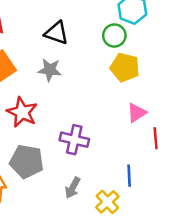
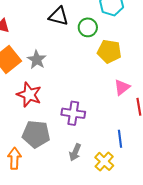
black triangle: (56, 33) -> (59, 16), moved
green circle: (114, 36) -> (88, 27), moved
gray star: (50, 70) -> (37, 60), moved, turned 30

